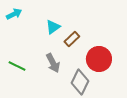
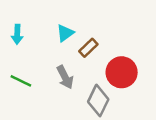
cyan arrow: (14, 14) -> (17, 34), moved, turned 119

